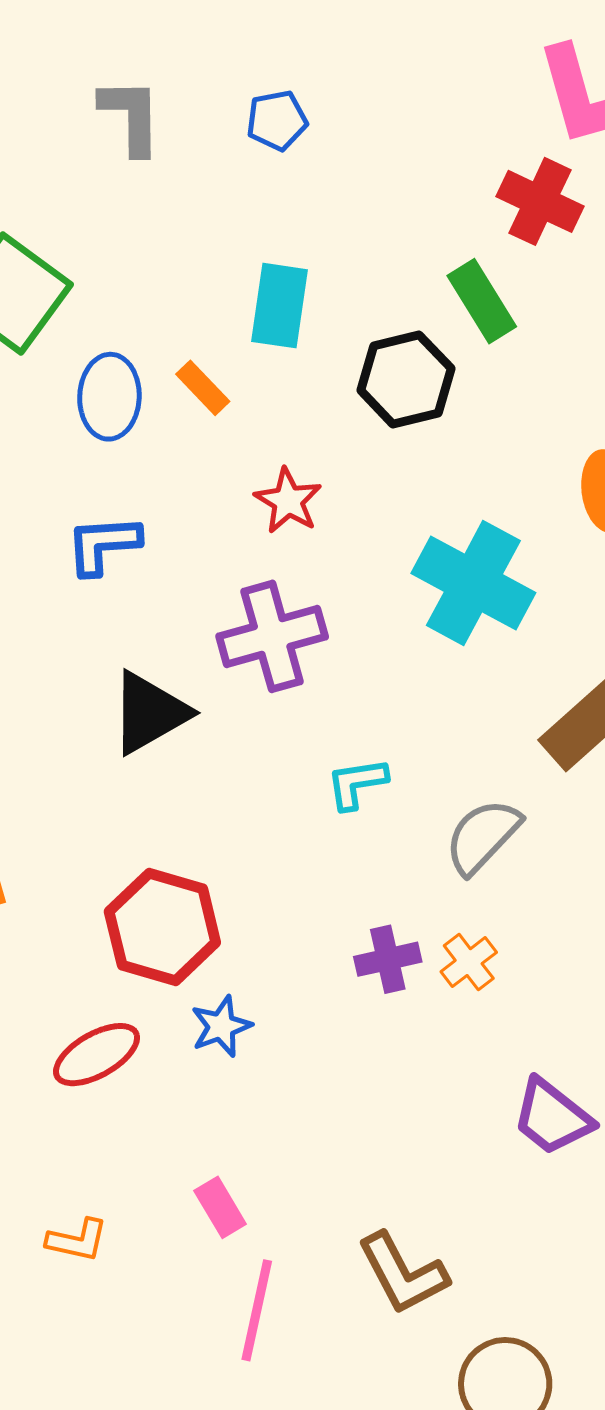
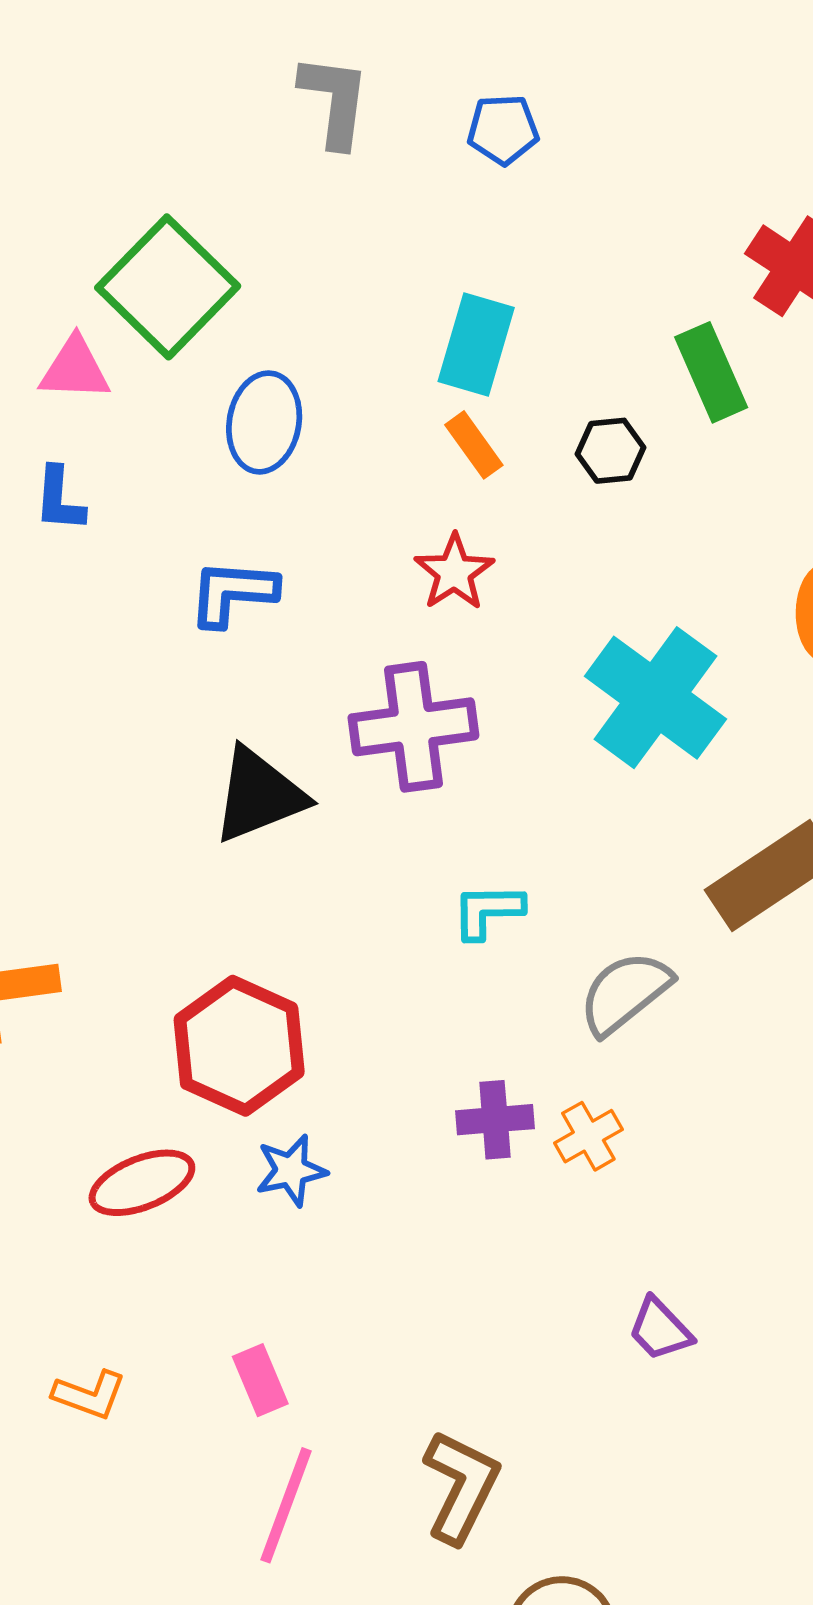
black hexagon: (406, 379) -> (611, 451), size x0.6
orange rectangle: (203, 388) -> (474, 445), moved
purple trapezoid: (552, 1117) -> (660, 1329), size x0.7
brown L-shape: (403, 1274) -> (461, 1487), turned -134

